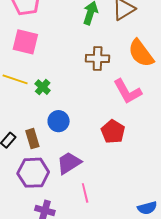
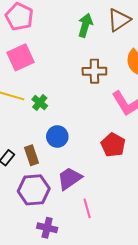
pink square: (25, 42) -> (20, 57), turned -36

